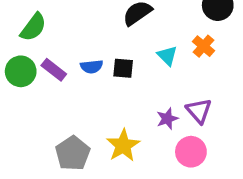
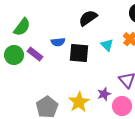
blue semicircle: (92, 67) -> (58, 42), moved
black square: (123, 68) -> (79, 53), size x1.5
purple star: (167, 119) -> (104, 94), moved

